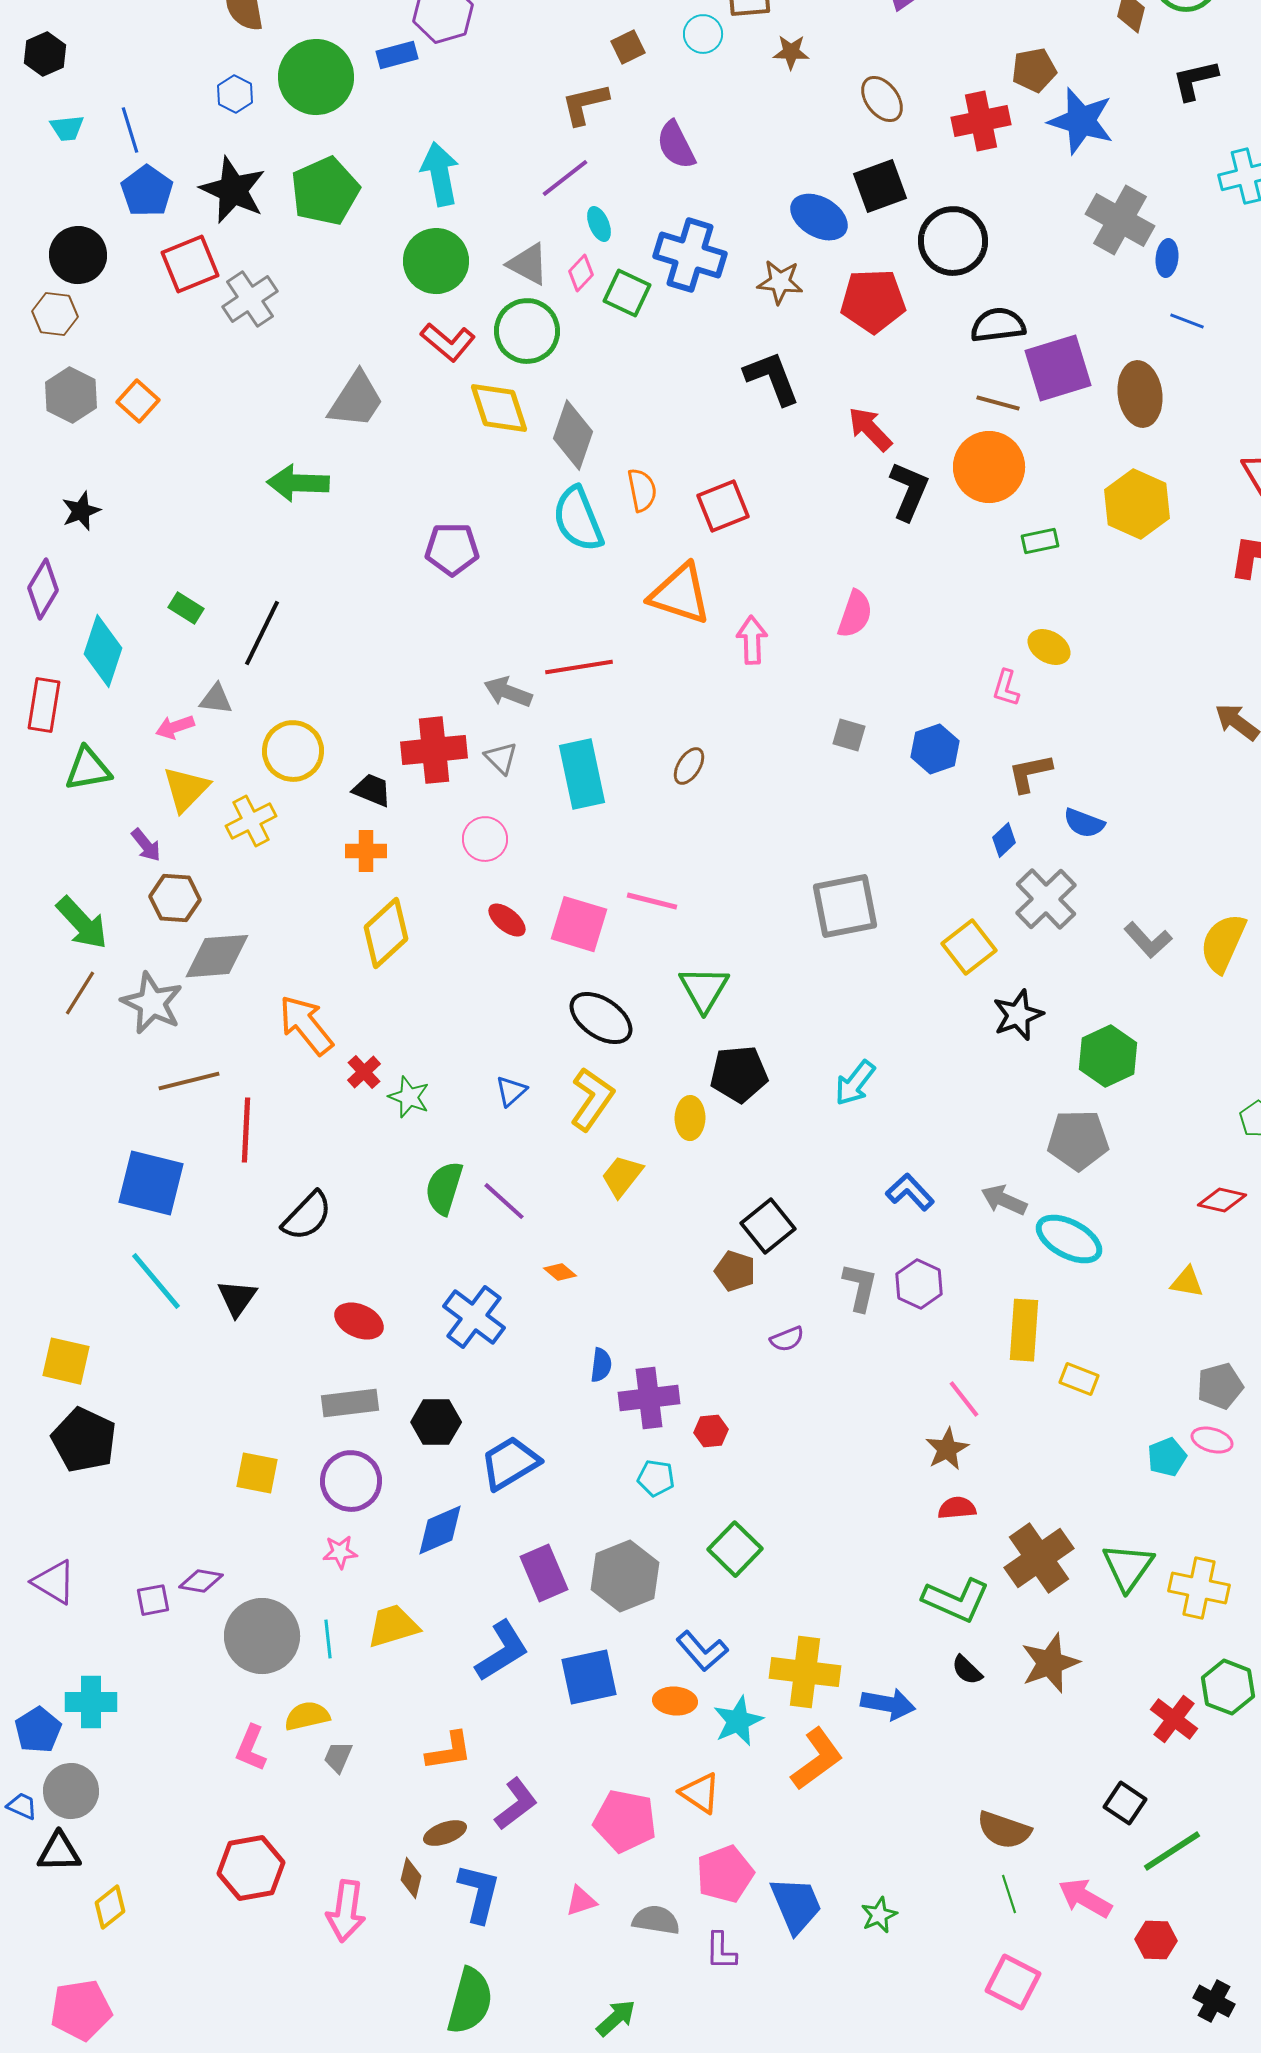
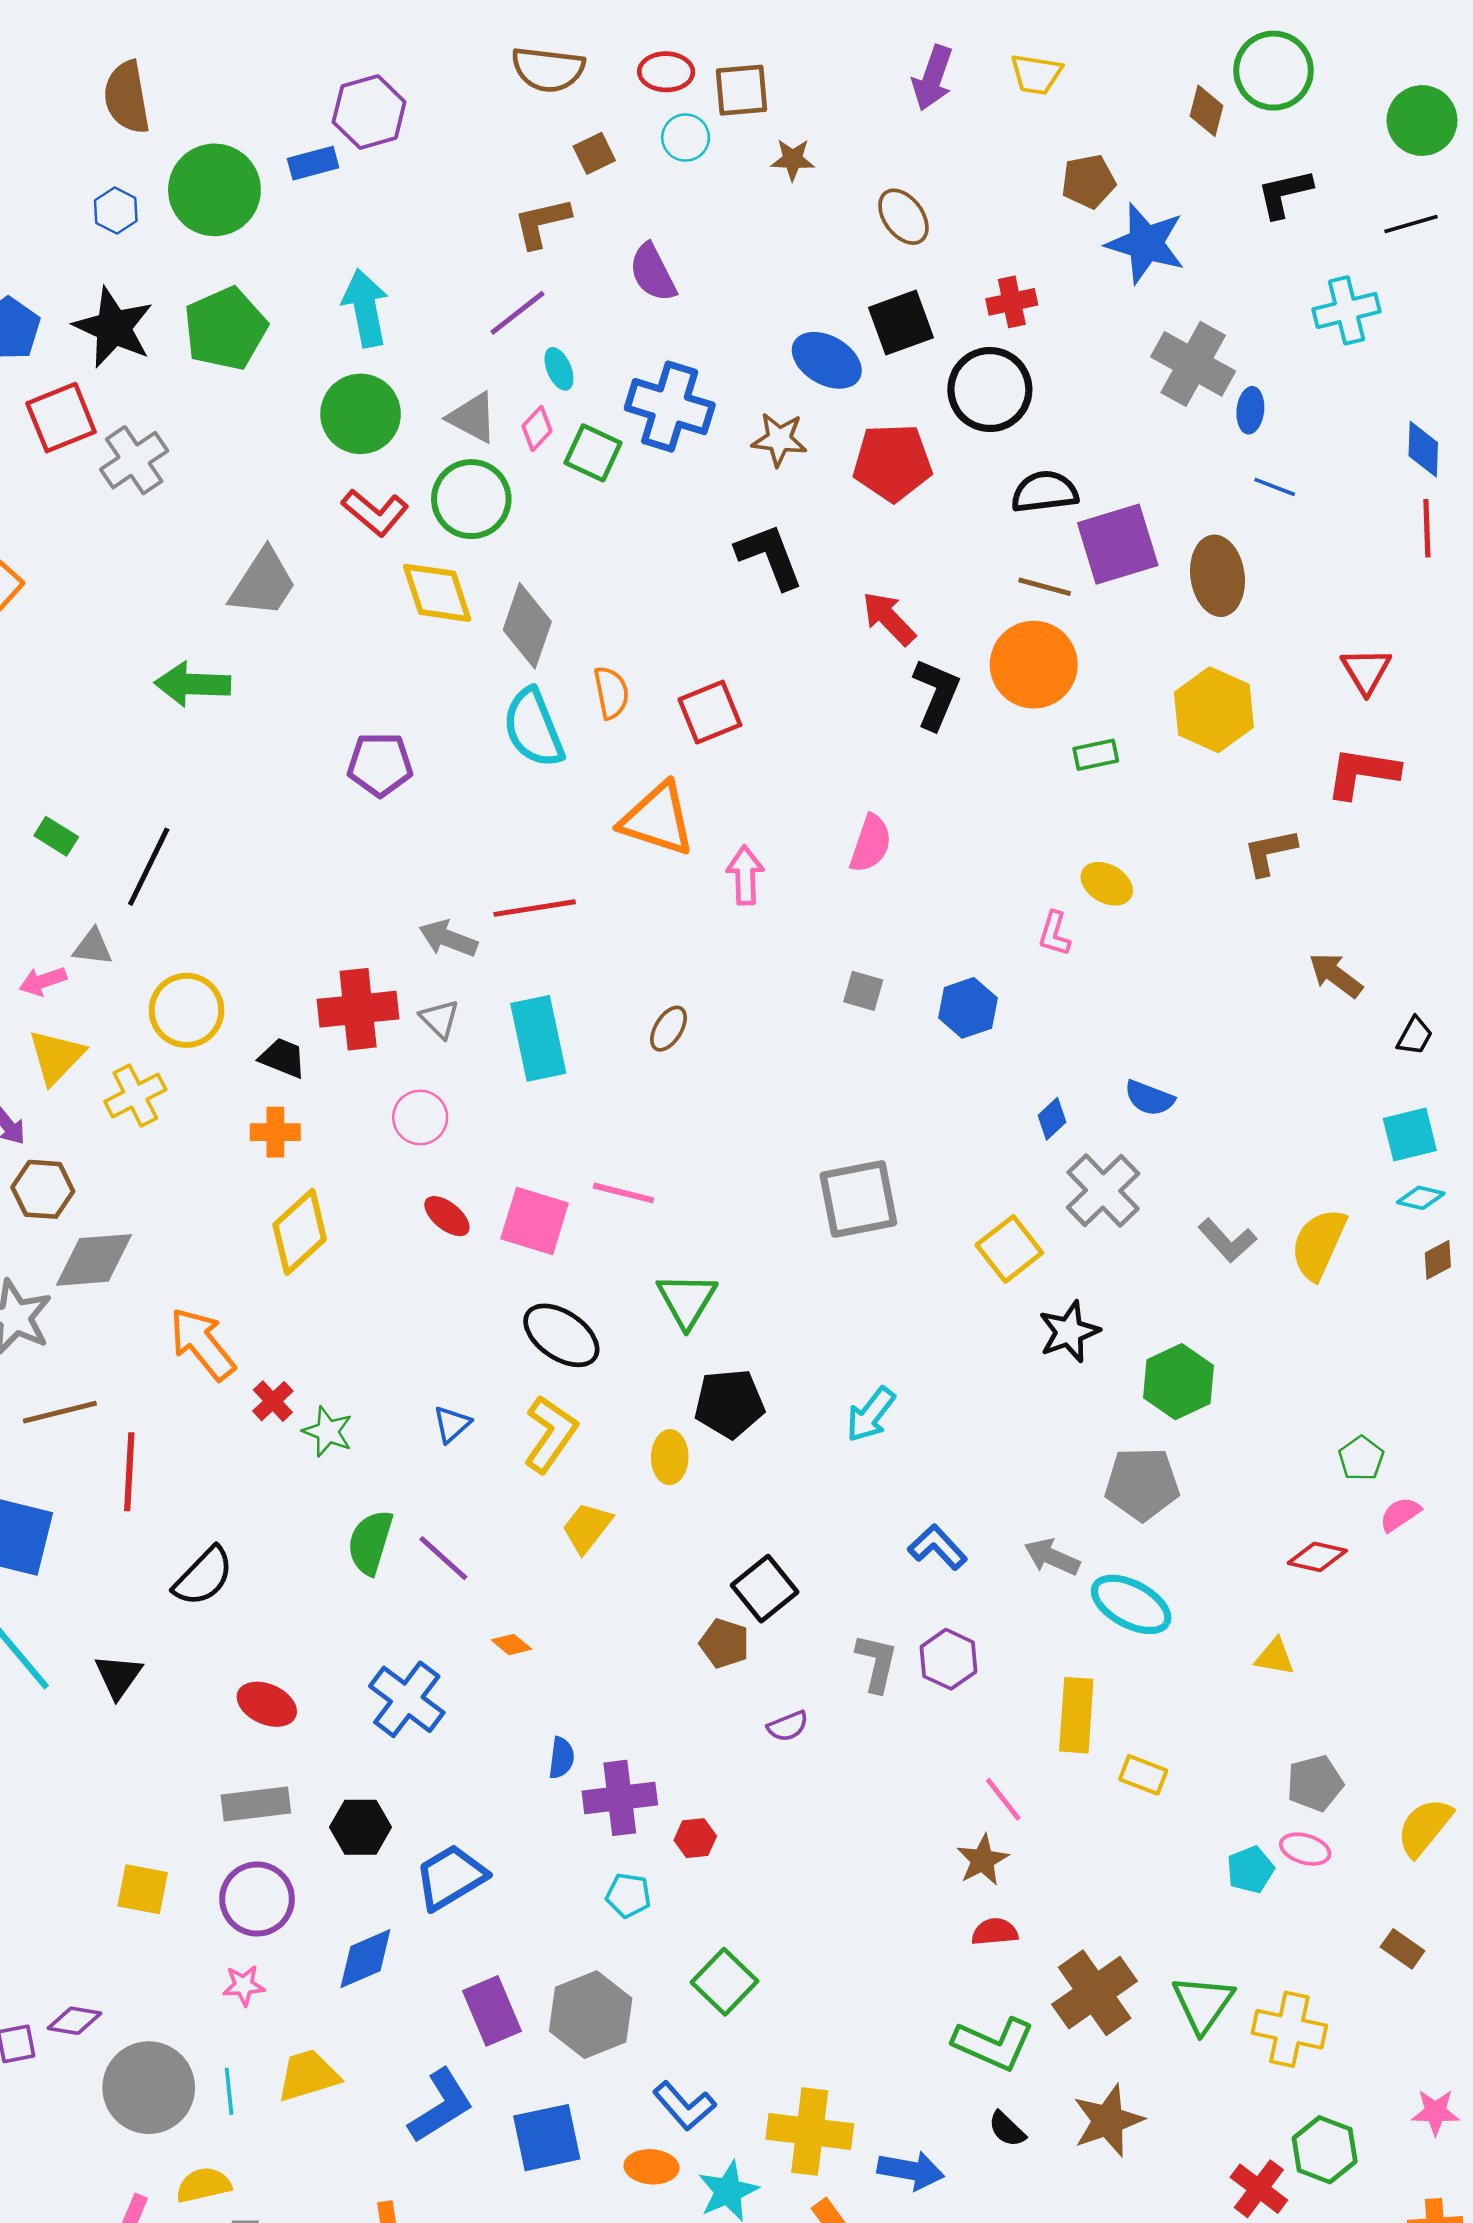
red cross: (981, 121) -> (1012, 302), moved, size x0.7
brown L-shape: (1030, 773) -> (1270, 852), moved

